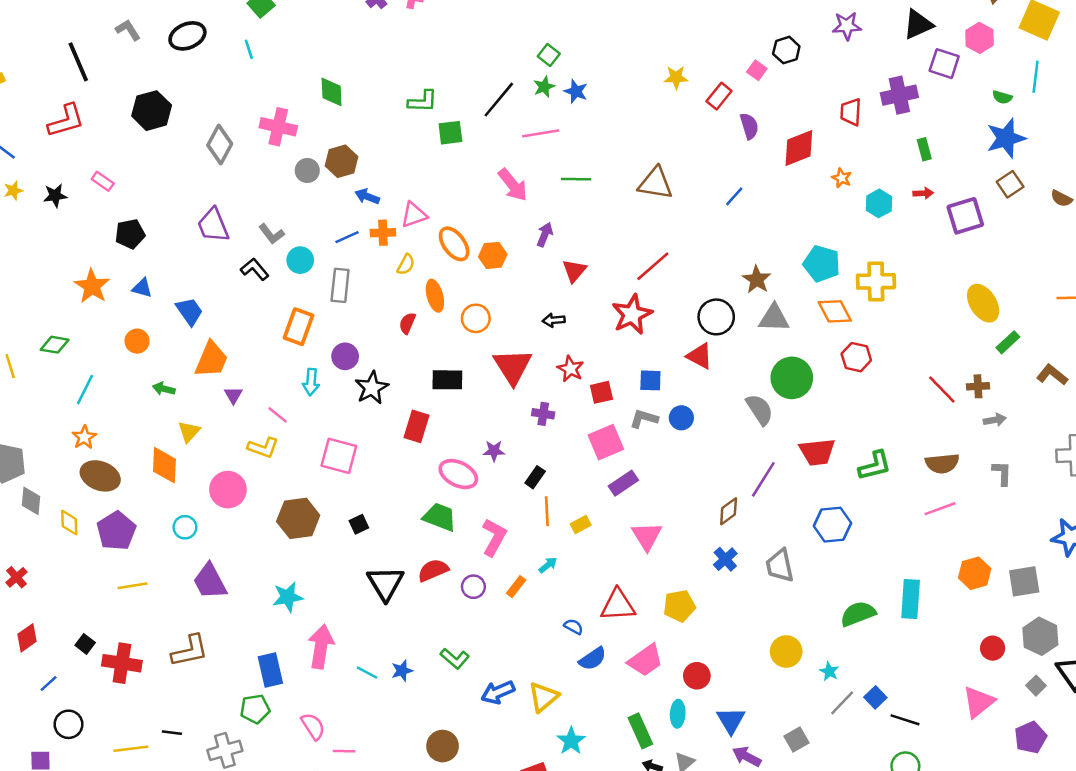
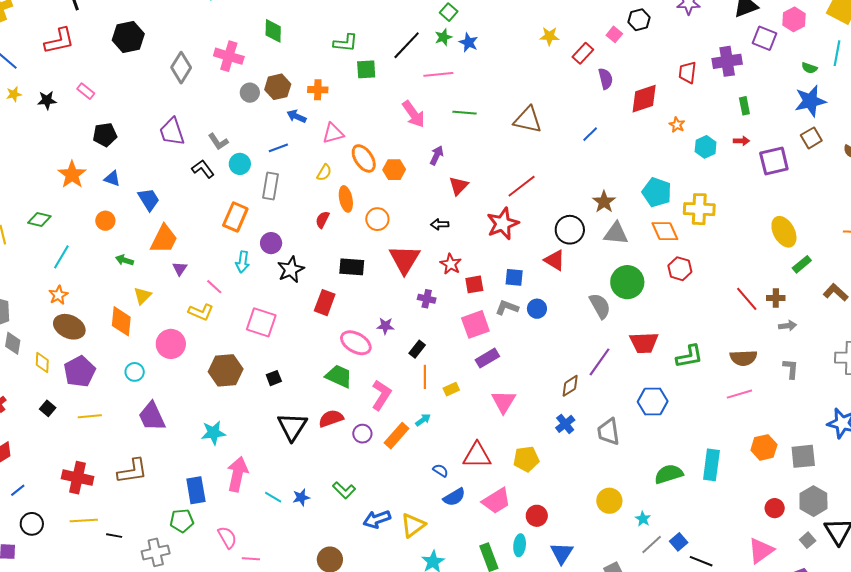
orange cross: (383, 233) -> (318, 90), moved
orange rectangle: (516, 587) -> (396, 436), size x1.5
black square: (85, 644) -> (48, 408), moved
yellow line: (131, 749) -> (84, 520), moved

